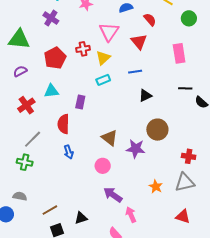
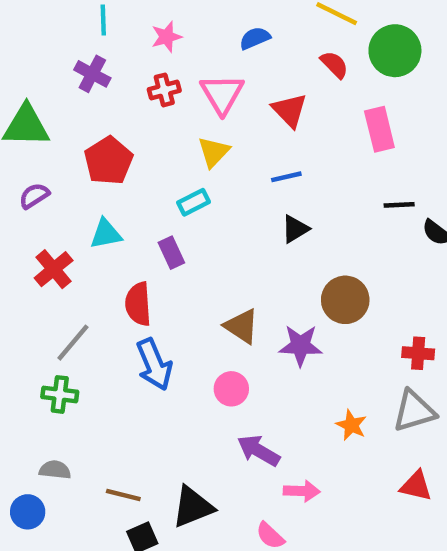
green circle: (189, 18) -> (395, 51), size x1.5
red semicircle: (150, 20) -> (334, 65), moved
red cross: (83, 49) -> (164, 90), moved
cyan rectangle: (103, 80) -> (194, 202), moved
black triangle: (145, 96) -> (295, 229), moved
purple rectangle: (80, 102) -> (171, 253), turned -32
blue arrow: (69, 152) -> (154, 364), size x1.6
brown line: (50, 210) -> (123, 495), turned 49
pink arrow: (131, 215) -> (302, 491), turned 119
black triangle: (81, 218) -> (193, 507), size x1.5

